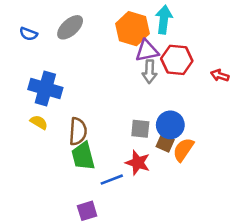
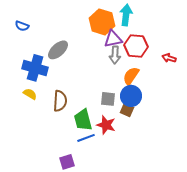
gray ellipse: (70, 27) -> (58, 50), moved
orange semicircle: (183, 150) -> (131, 76), moved
green trapezoid: (83, 156) -> (83, 120), moved

